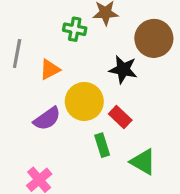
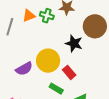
orange triangle: (50, 69) -> (29, 16), moved
green rectangle: (102, 145) -> (56, 89), turned -48

